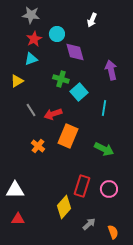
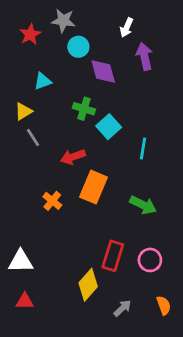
gray star: (31, 15) -> (63, 21), moved
red star: (34, 39) -> (30, 34), moved
purple arrow: (111, 70) -> (144, 56), moved
gray line: (31, 110) -> (33, 138), moved
orange semicircle: (113, 232) -> (164, 305), moved

